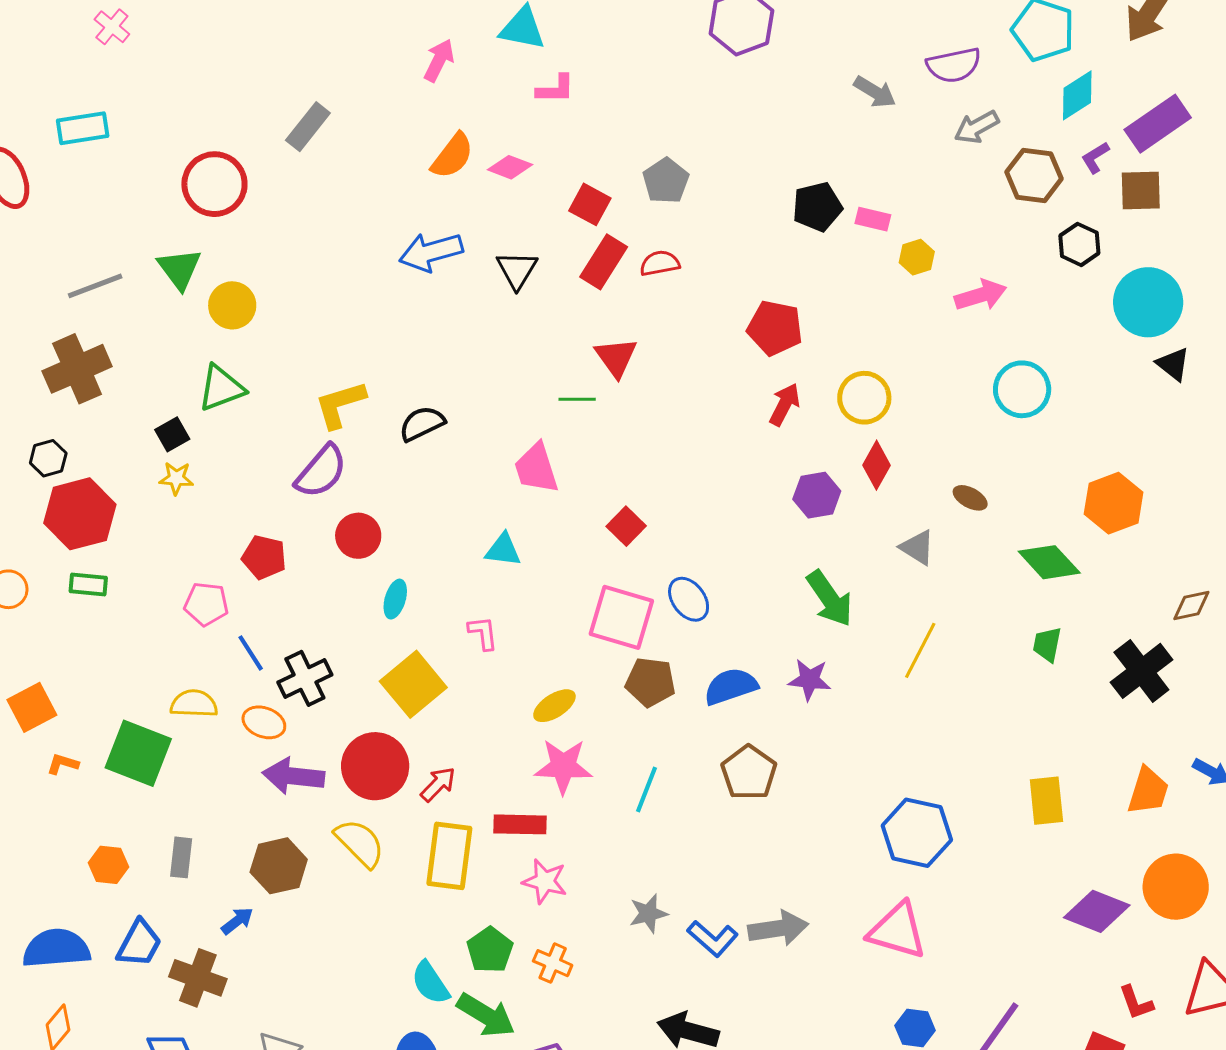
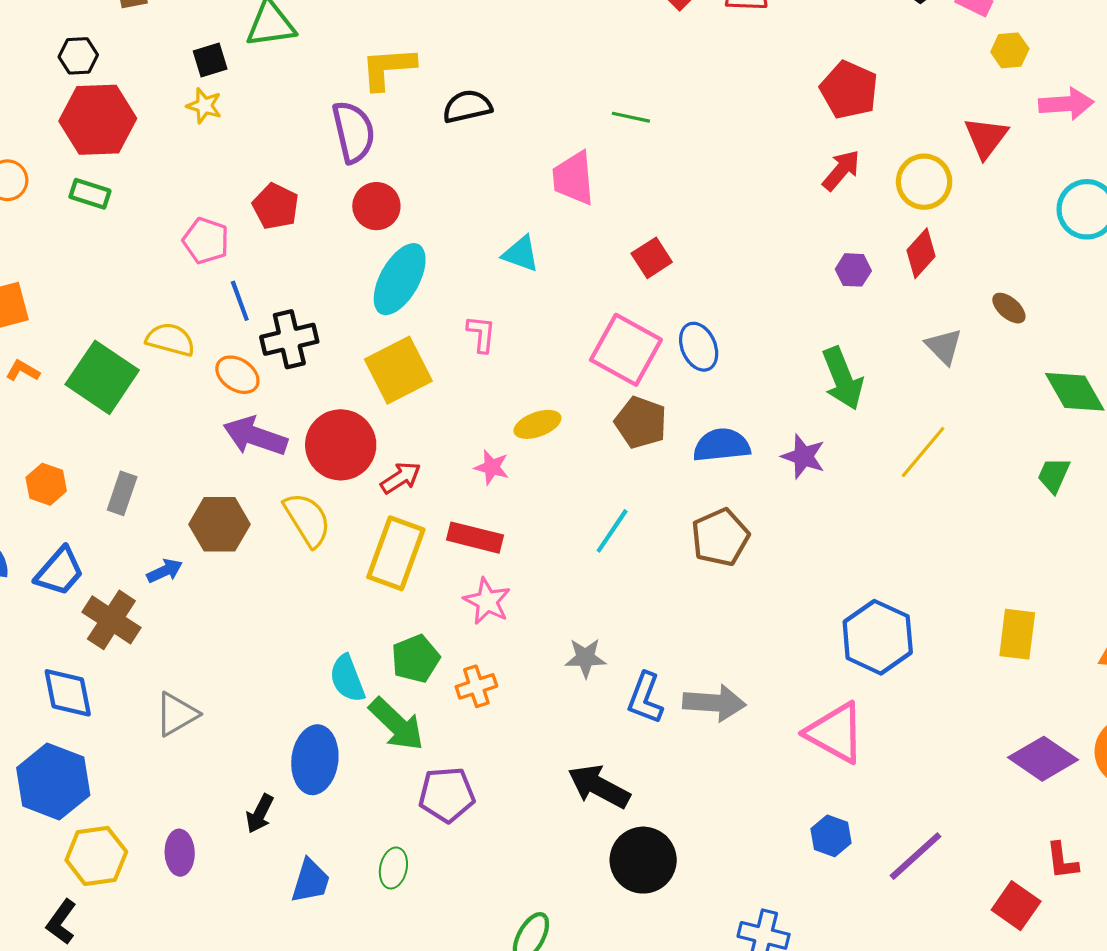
red triangle: (616, 357) -> (986, 137), moved
purple semicircle: (321, 471) -> (353, 132), turned -66
purple hexagon: (817, 495) -> (853, 270), size x0.7
cyan ellipse: (395, 599) -> (400, 279), size x1.8
pink star: (563, 766) -> (492, 467), moved, size x0.6
blue L-shape: (713, 938) -> (645, 698), turned 57
orange cross: (553, 963) -> (476, 686), turned 36

